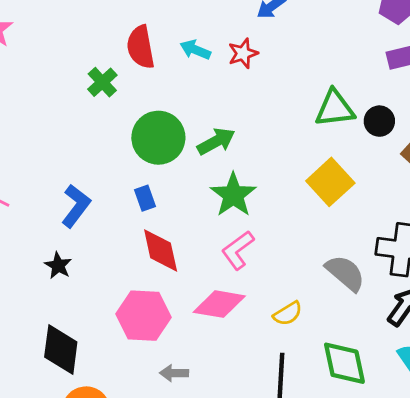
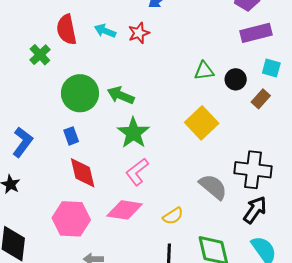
green triangle: (335, 108) -> (204, 71), size x0.7
green arrow: (216, 141) -> (121, 95), turned -128

